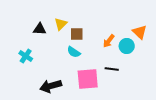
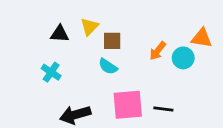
orange triangle: (140, 32) -> (202, 38), turned -35
cyan cross: (26, 56) -> (51, 72), moved
black line: (112, 69) -> (163, 109), moved

